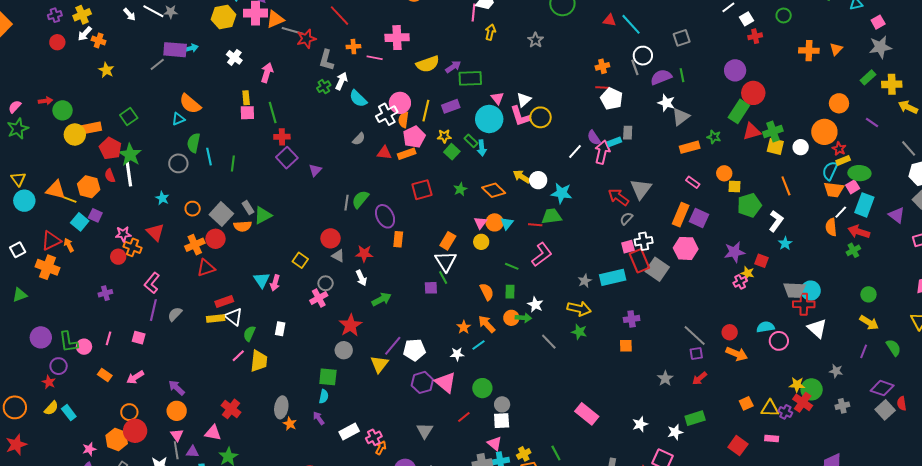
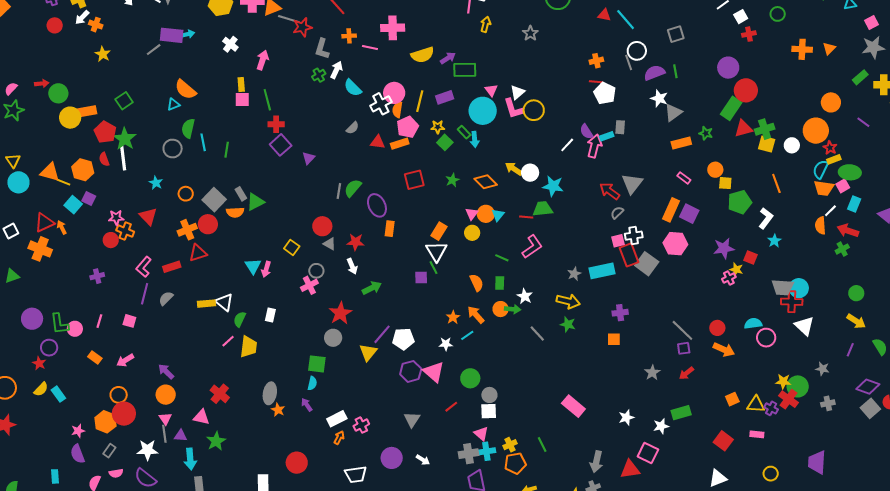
cyan rectangle: (864, 205) -> (854, 204), size x0.7
red rectangle: (224, 302) -> (172, 267), moved
orange arrow: (381, 448) -> (339, 438), moved

